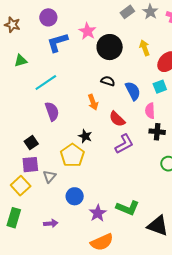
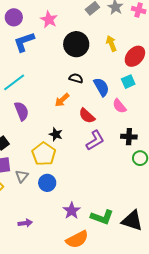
pink star: (87, 31) -> (49, 20), moved
orange arrow: (93, 102) -> (62, 100), turned 70
pink semicircle: (150, 111) -> (119, 106), turned -35
black cross: (157, 132) -> (129, 137), moved
blue circle: (75, 196) -> (47, 183), moved
green L-shape: (128, 208) -> (102, 217), moved

